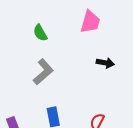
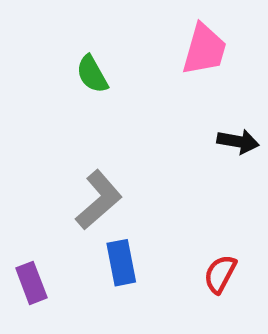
gray L-shape: (43, 72) -> (99, 200), moved

